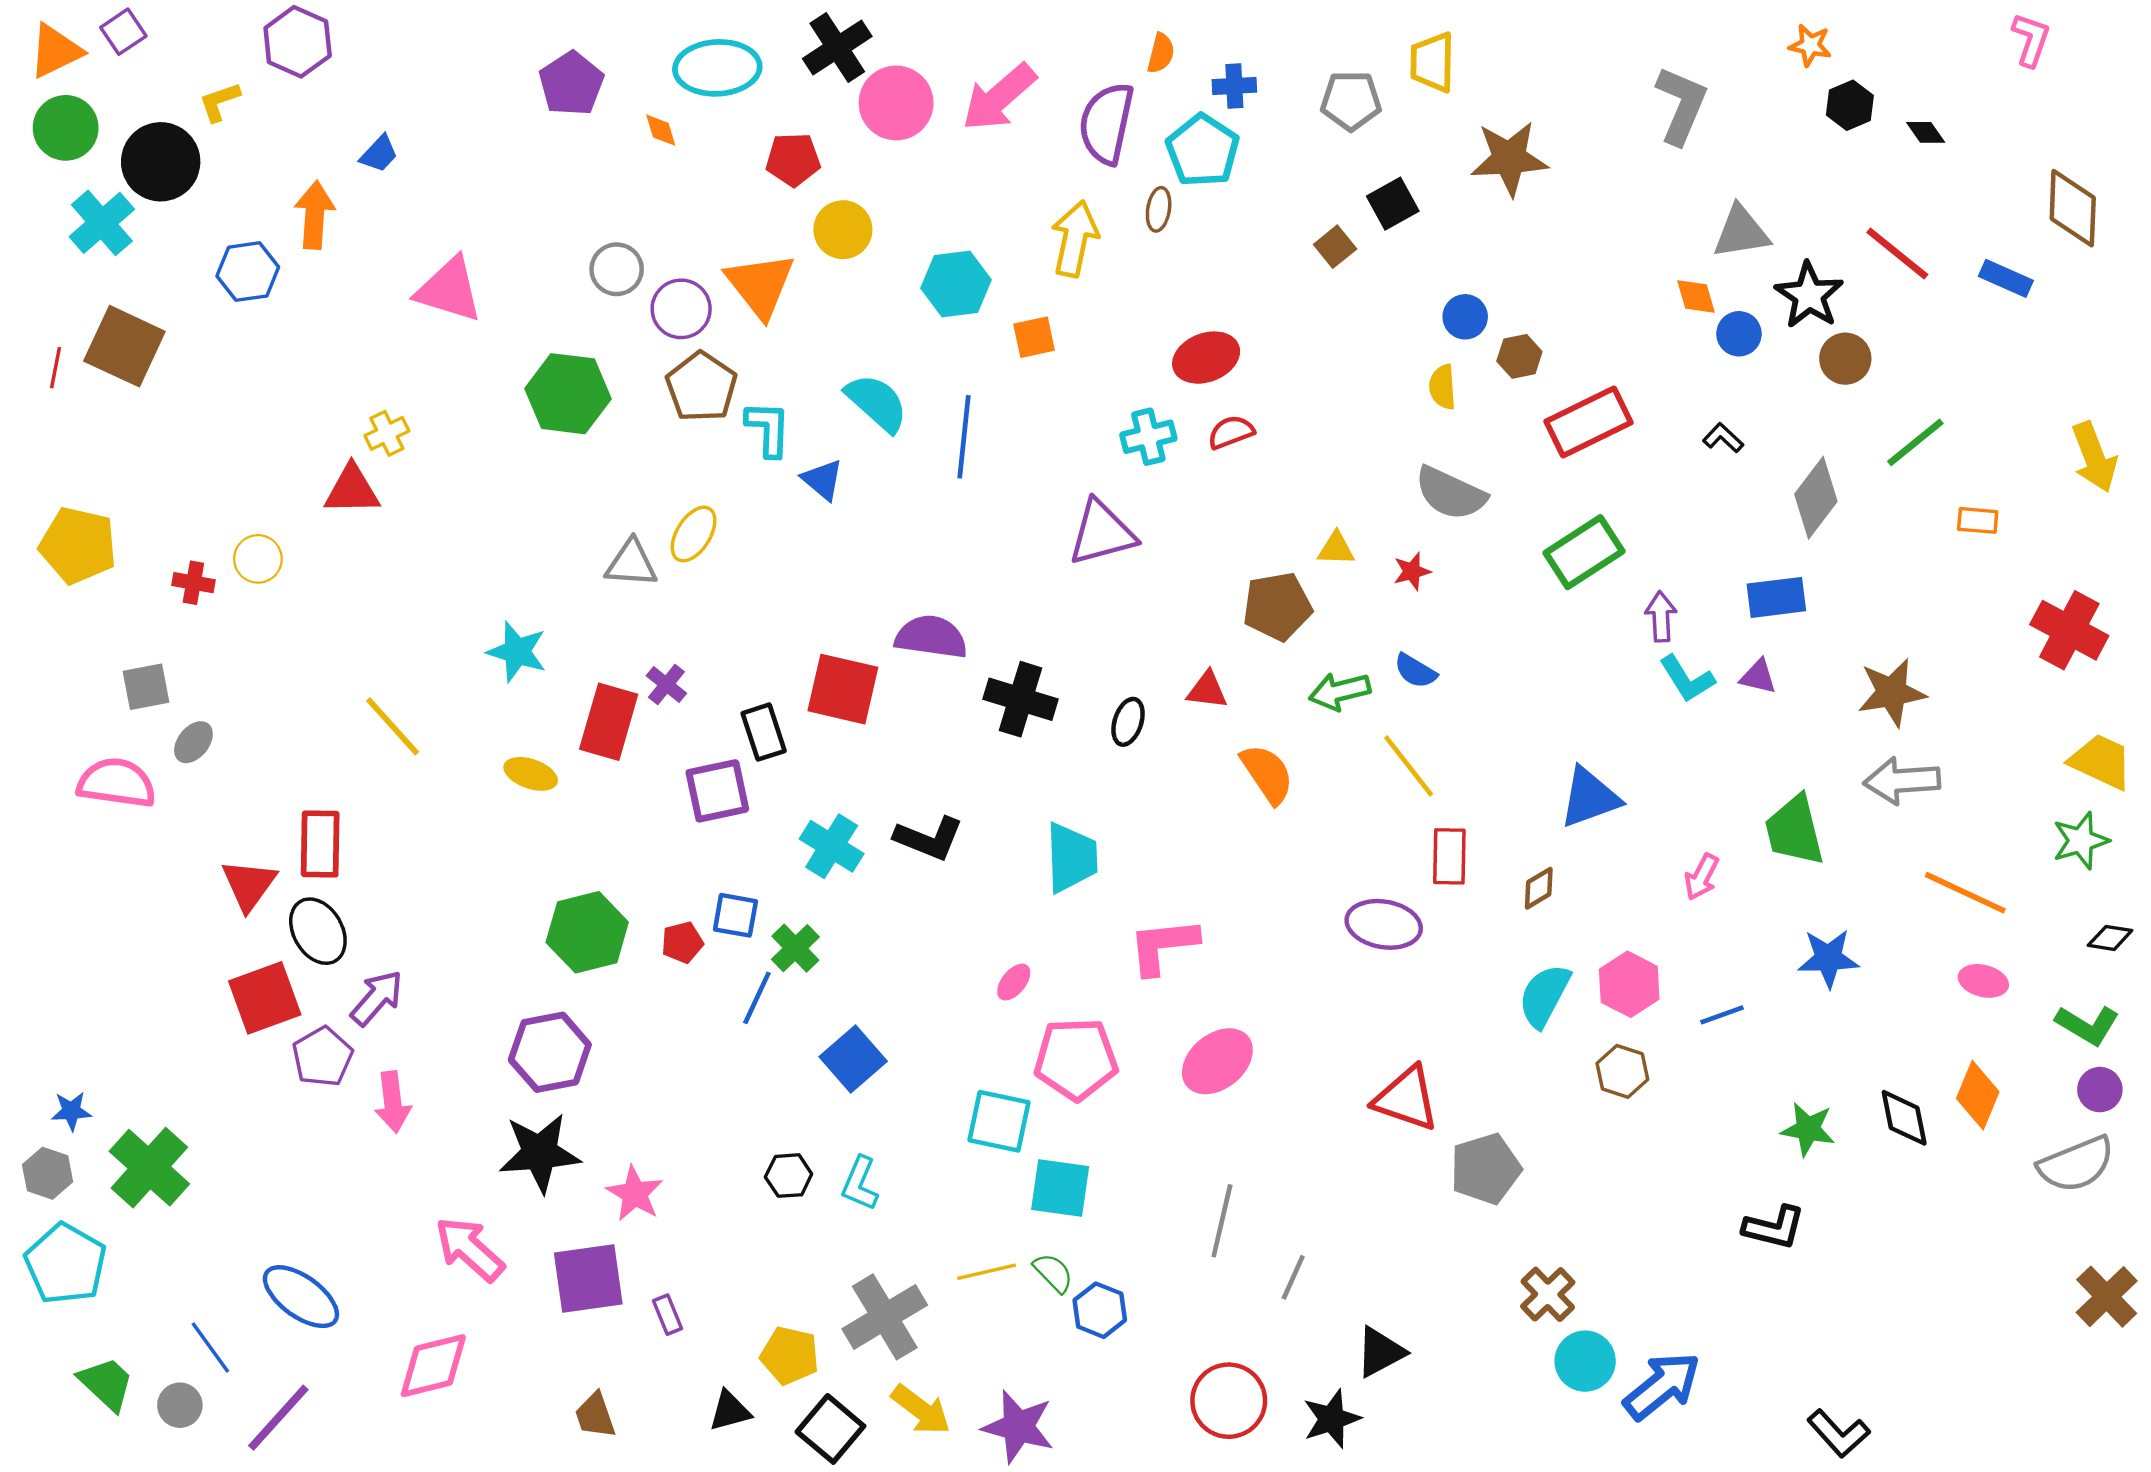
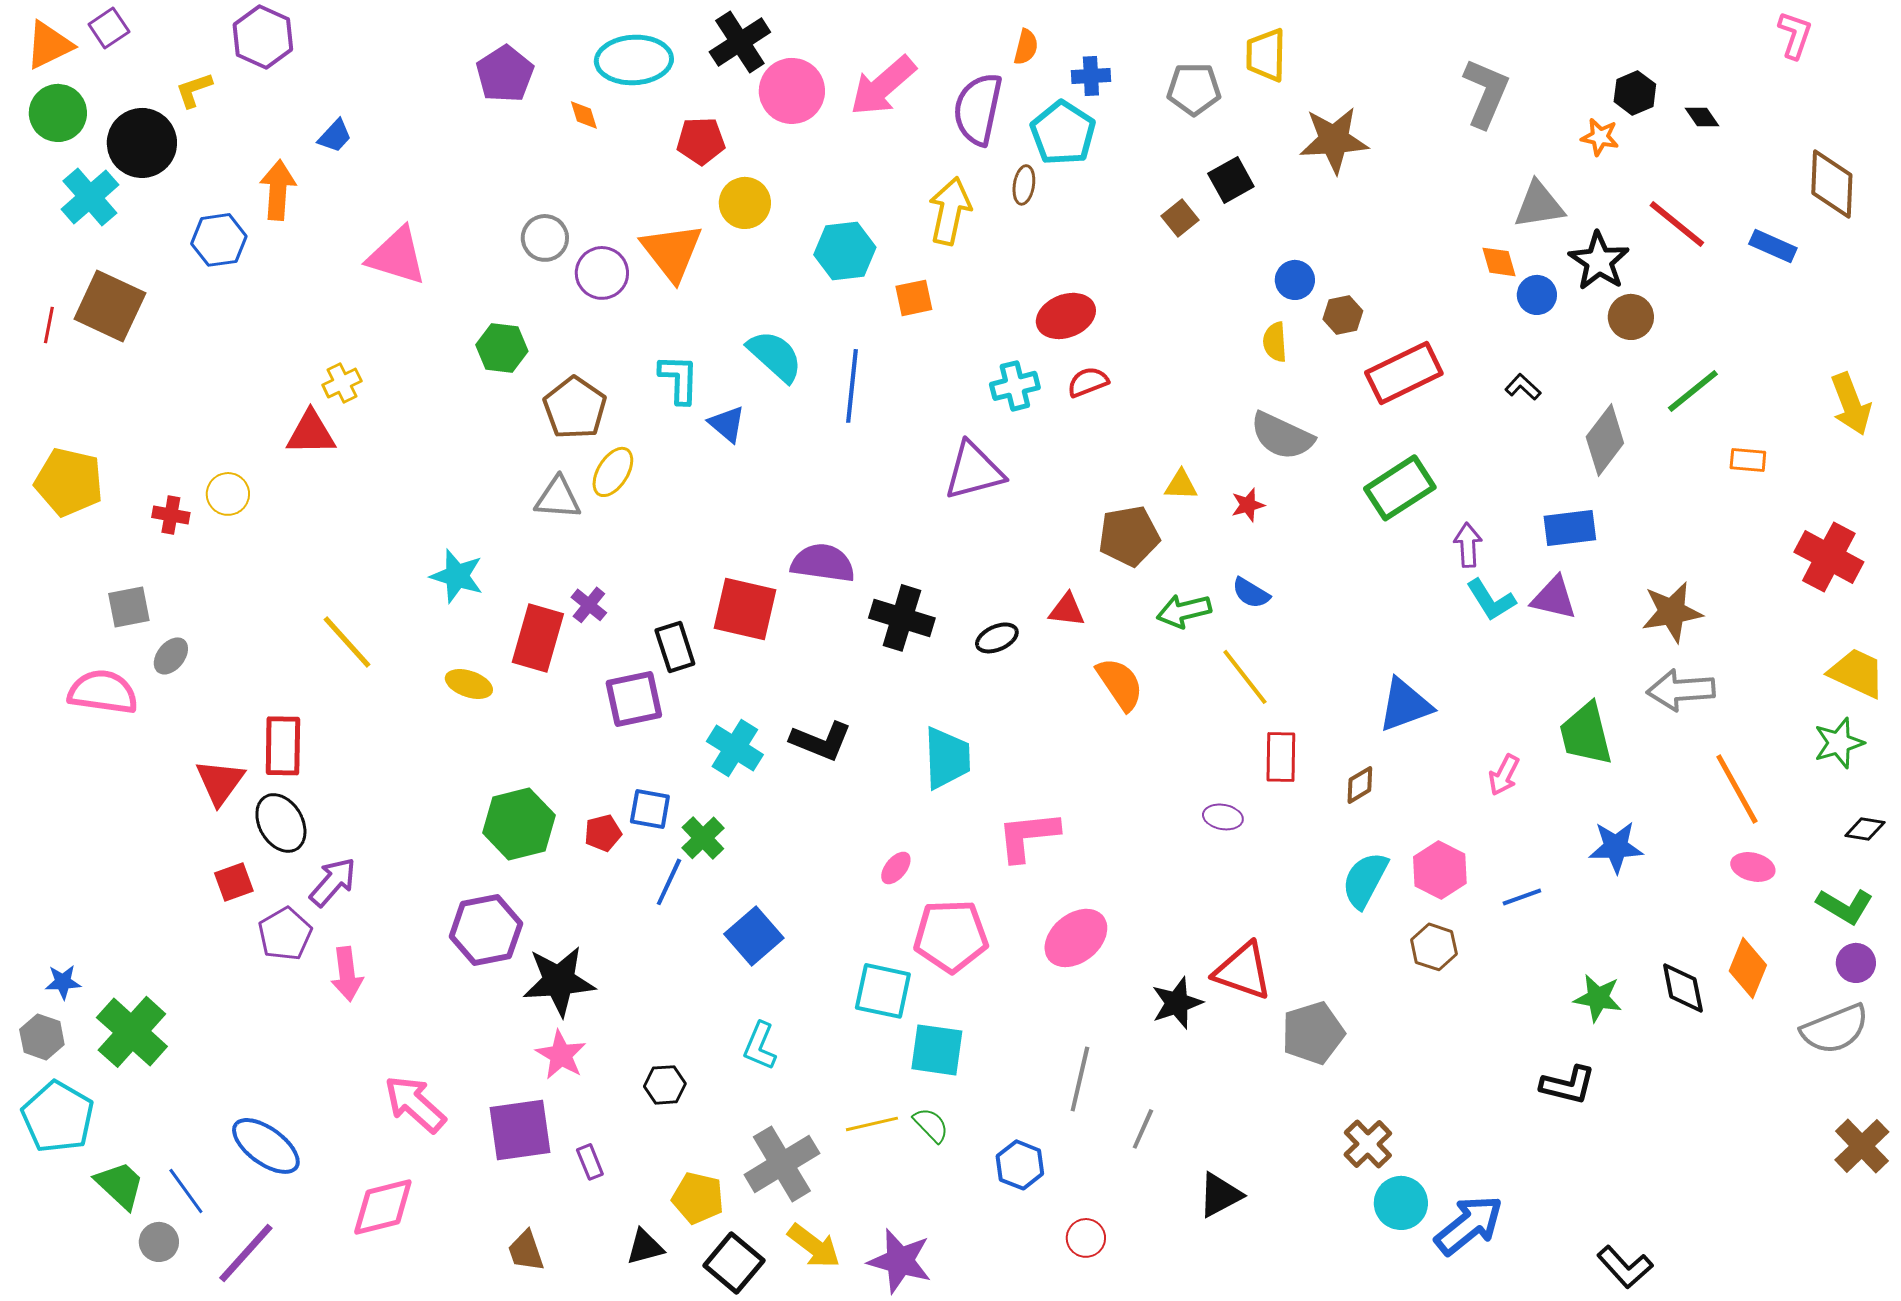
orange star: (1810, 45) -> (1600, 137), moved
brown pentagon: (701, 387) -> (575, 408), moved
green hexagon: (568, 394) -> (502, 348), size x0.7
purple triangle: (1758, 677) -> (1554, 598), size x1.4
black ellipse: (1128, 722) -> (997, 638), turned 48
orange line: (1965, 893) -> (1737, 789), turned 36
purple ellipse: (1384, 924) -> (1223, 817), size x0.6
red square: (265, 998) -> (234, 882), size x0.6
black star: (540, 1153) -> (559, 981), moved
black hexagon: (789, 1176) -> (665, 1085), moved
blue hexagon: (1100, 1310) -> (1020, 1165), moved
green trapezoid: (106, 1384) -> (120, 1185), moved
red circle: (1229, 1401) -> (1086, 1238), size x0.6
black star: (1332, 1419) -> (1177, 1003), moved

